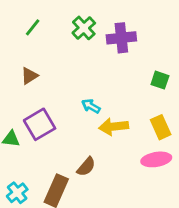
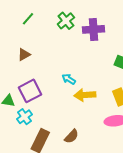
brown semicircle: (86, 167) -> (72, 136), moved
cyan cross: (17, 193) -> (25, 117), moved

